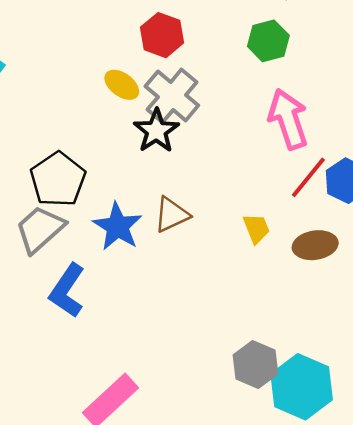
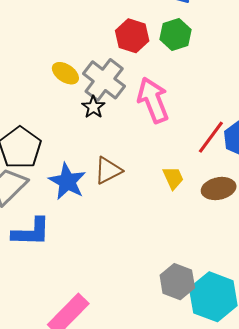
red hexagon: (162, 35) -> (132, 36), moved
pink arrow: (288, 119) -> (153, 100), moved
black star: (156, 131) -> (93, 107), size x0.7
blue L-shape: (67, 291) -> (31, 232), turned -120

